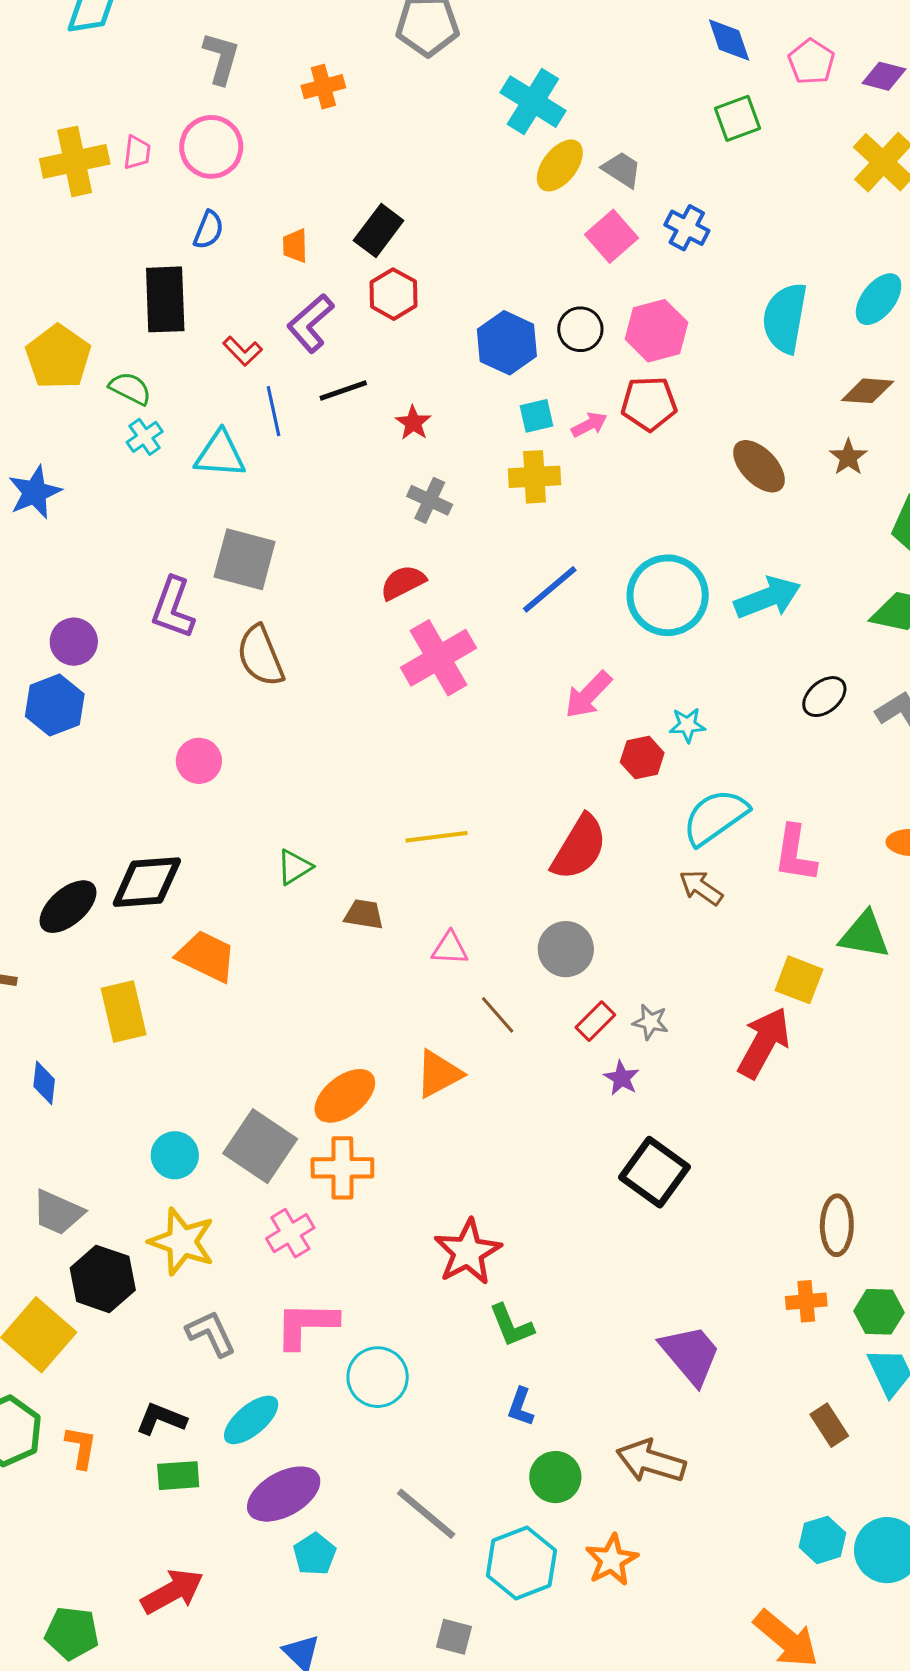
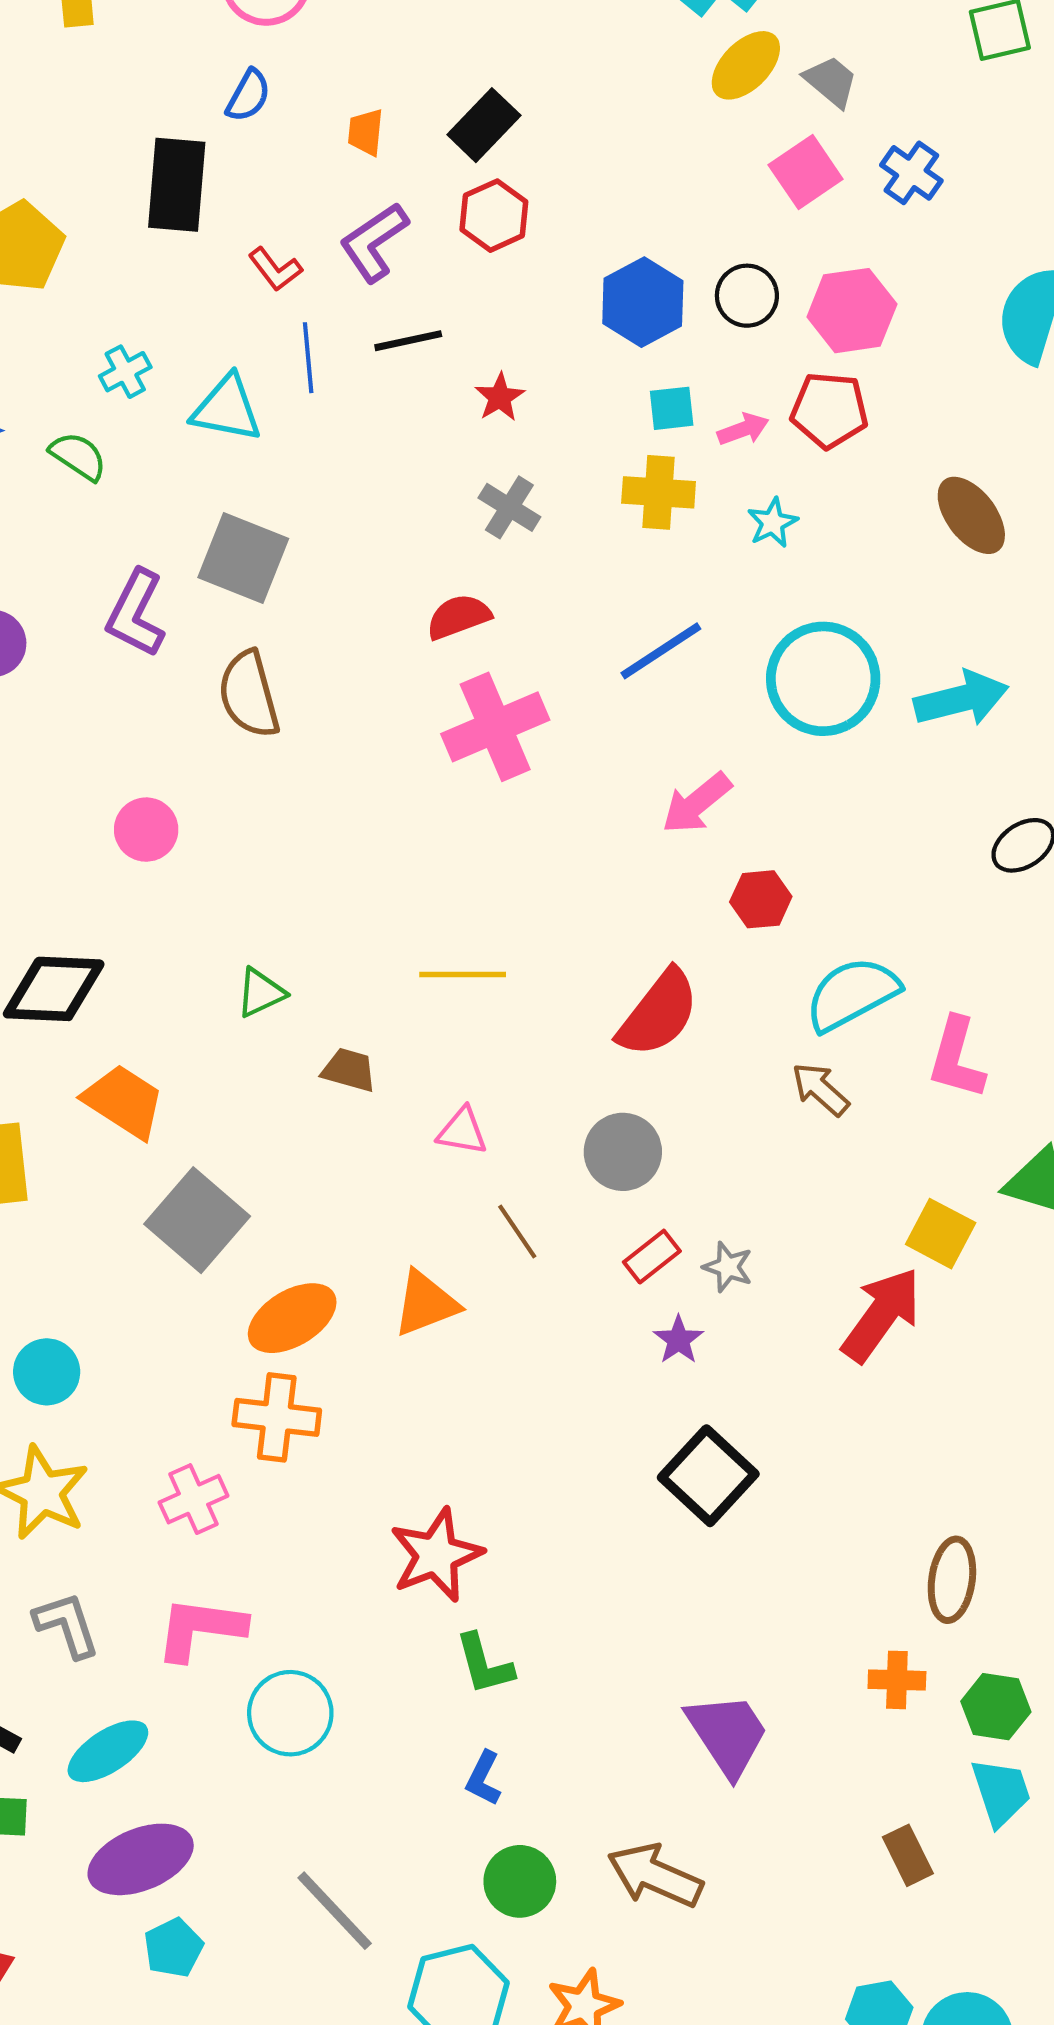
green semicircle: (130, 388) -> (78, 456), moved
cyan star: (687, 725) -> (772, 523), moved, turned -30
gray square: (260, 1146) -> (197, 1220), moved

